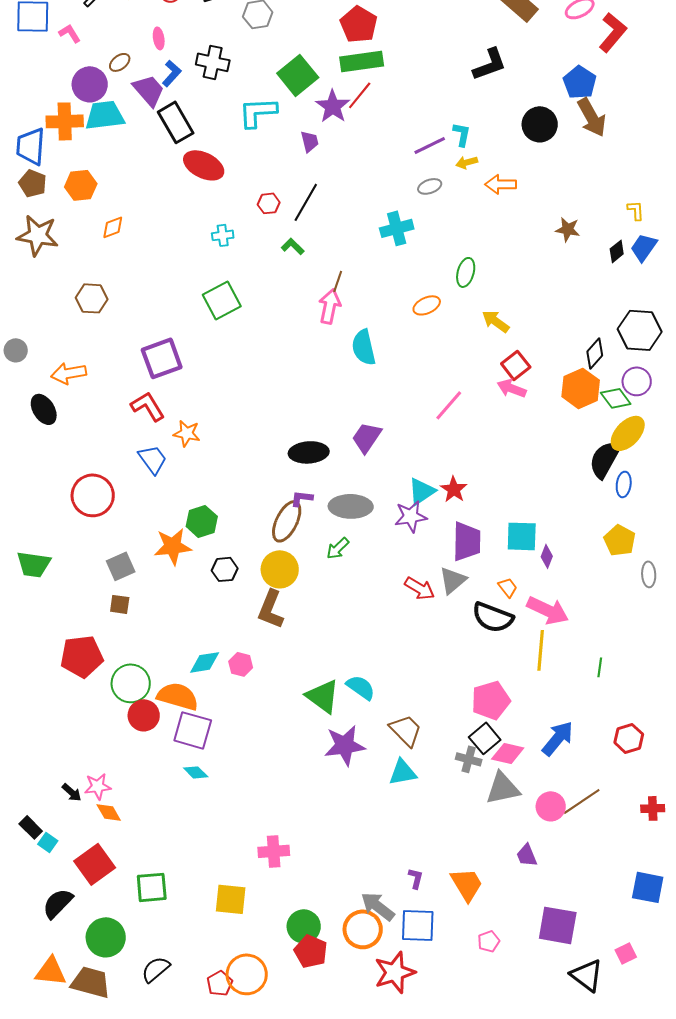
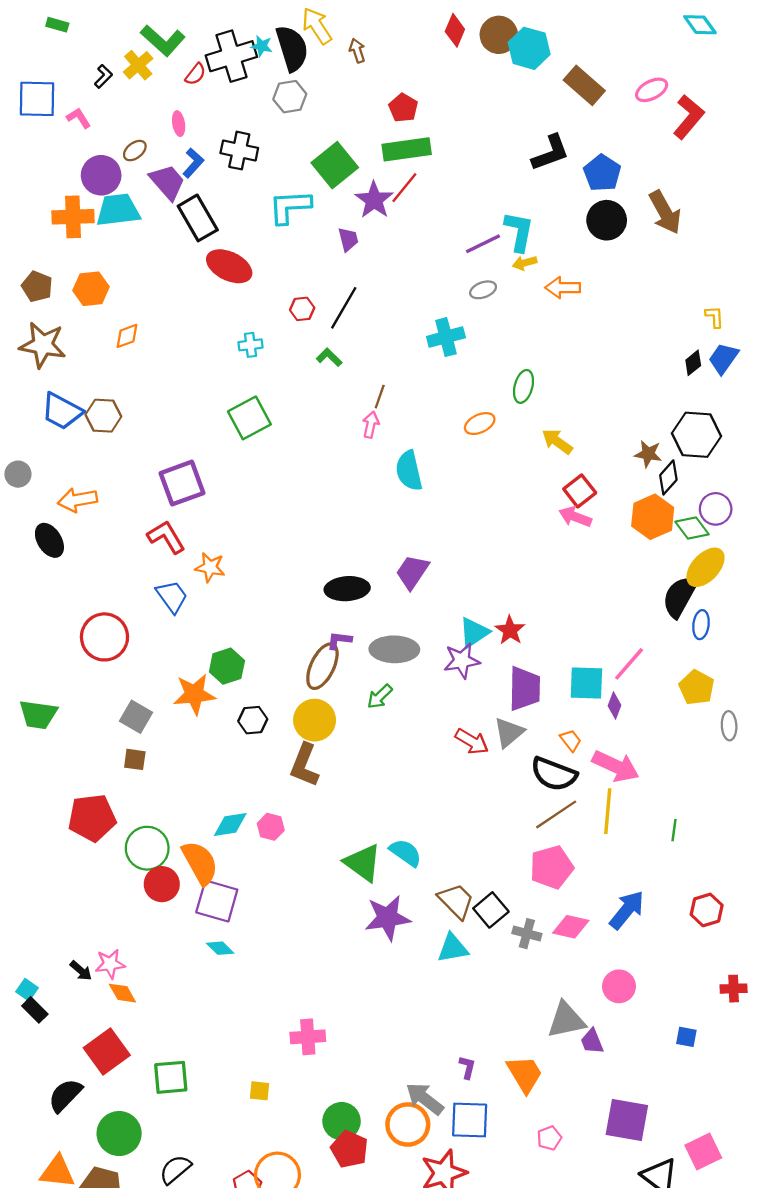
red pentagon: (359, 24) -> (403, 108), size x0.7
blue pentagon: (580, 82) -> (602, 173), moved
cyan L-shape: (462, 134) -> (519, 231), size x1.5
blue trapezoid: (31, 146) -> (62, 411), moved, turned -66
brown star: (568, 229) -> (648, 454), moved
pink arrow: (330, 306) -> (371, 425), size x0.7
black hexagon: (640, 330) -> (697, 435), moved
pink line: (449, 405) -> (629, 664), moved
gray square: (121, 566) -> (136, 717), turned -36
orange semicircle: (178, 696) -> (200, 863), turned 45
black square: (485, 738) -> (491, 910), moved
gray triangle: (503, 788) -> (566, 1020), moved
brown line: (582, 801) -> (556, 814), moved
cyan square: (48, 842) -> (27, 990), moved
blue square: (648, 887) -> (686, 1037), moved, size x0.6
yellow square: (231, 899) -> (260, 1091), size x0.6
pink square: (626, 953) -> (703, 1151), size x1.5

